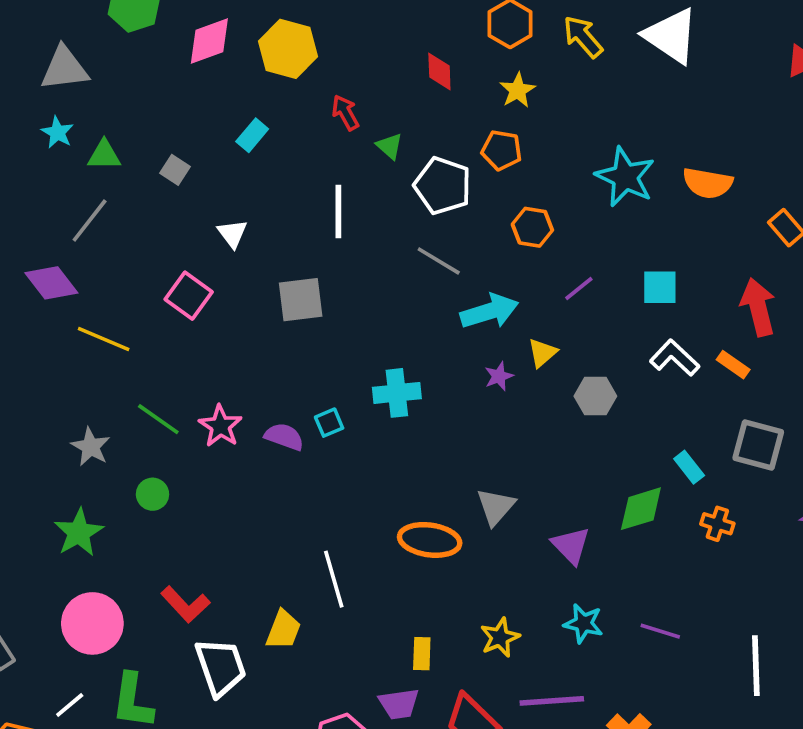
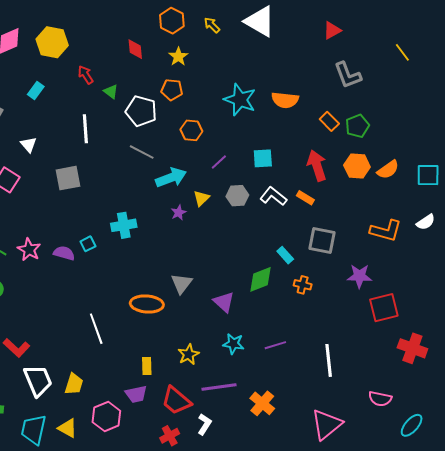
yellow arrow: (583, 37) -> (212, 25), size x0.7
gray hexagon: (595, 396) -> (237, 196), moved
yellow trapezoid: (283, 630) -> (74, 384), moved
purple line: (660, 631) -> (275, 345), turned -30

